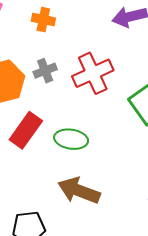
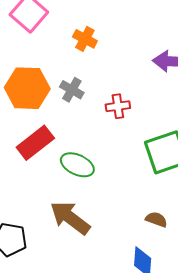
gray cross: (45, 71) -> (72, 90), turned 35
red cross: (93, 73) -> (118, 106), size x0.6

